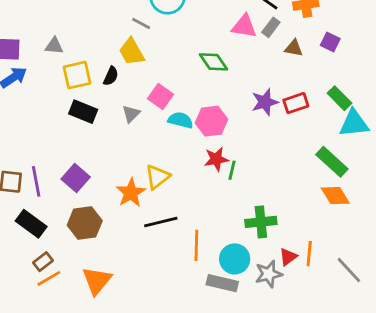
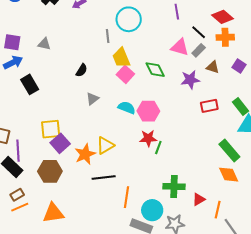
gray line: (141, 23) -> (108, 36), turned 48
yellow trapezoid: (132, 52) -> (121, 58), moved
yellow square: (77, 75) -> (51, 129), moved
pink square: (160, 96) -> (125, 74), moved
purple star: (265, 102) -> (190, 80), moved
black rectangle: (83, 112) -> (30, 84), moved, turned 30
purple square: (76, 178) -> (60, 143), moved
purple line: (36, 181) -> (18, 151), moved
orange line: (309, 254) -> (218, 210), moved
red triangle: (288, 257) -> (199, 199), moved
orange triangle: (97, 281) -> (53, 213), turned 35

